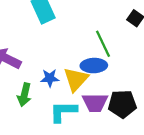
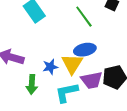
green line: (103, 44) -> (84, 17), moved

